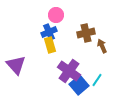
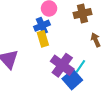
brown cross: (86, 33) -> (82, 14), moved
cyan line: (97, 80) -> (80, 66), moved

